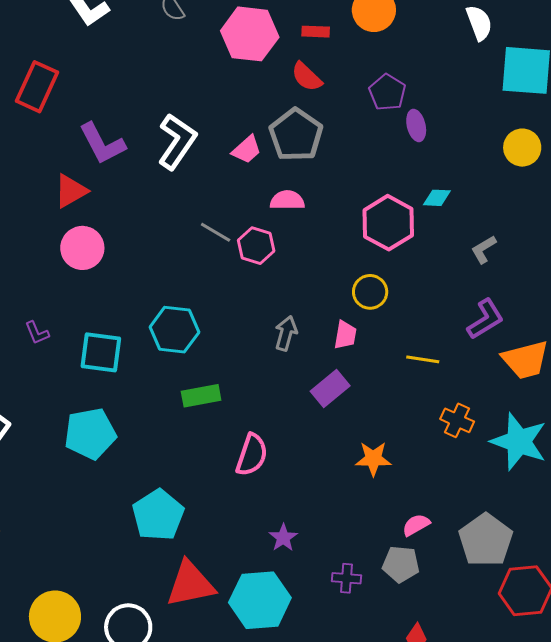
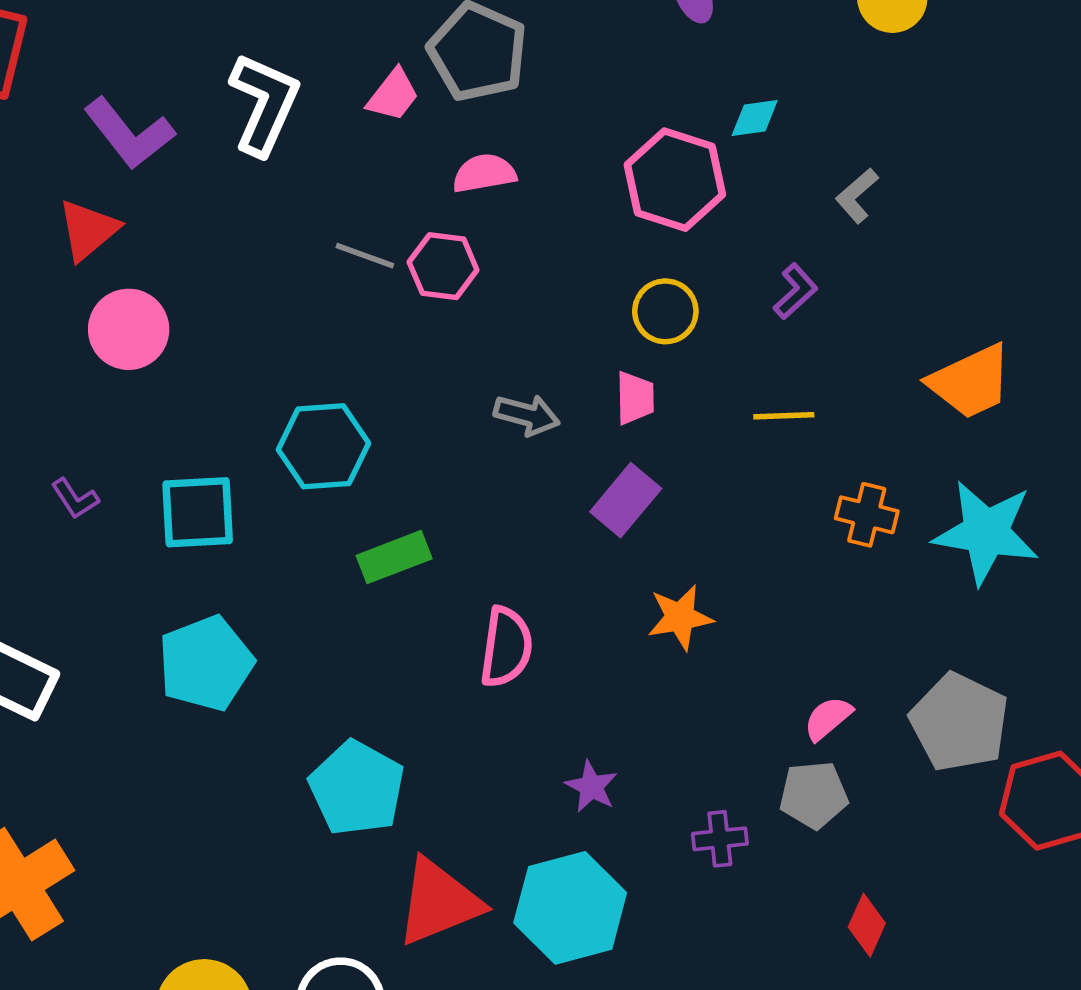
purple L-shape: (485, 319) -> (796, 291), moved, size x0.7
gray arrow: (286, 333) -> (527, 415), turned 100
orange star: (373, 459) -> (680, 617), moved

